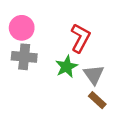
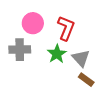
pink circle: (22, 28) -> (33, 23), moved

